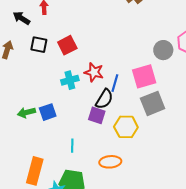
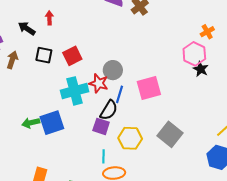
gray circle: (163, 50) -> (113, 70), moved
cyan cross: (70, 80) -> (75, 91), size x1.5
gray square: (153, 103) -> (170, 134), moved, turned -30
blue square: (48, 112) -> (52, 123), size x1.4
cyan line: (72, 146) -> (104, 156), moved

